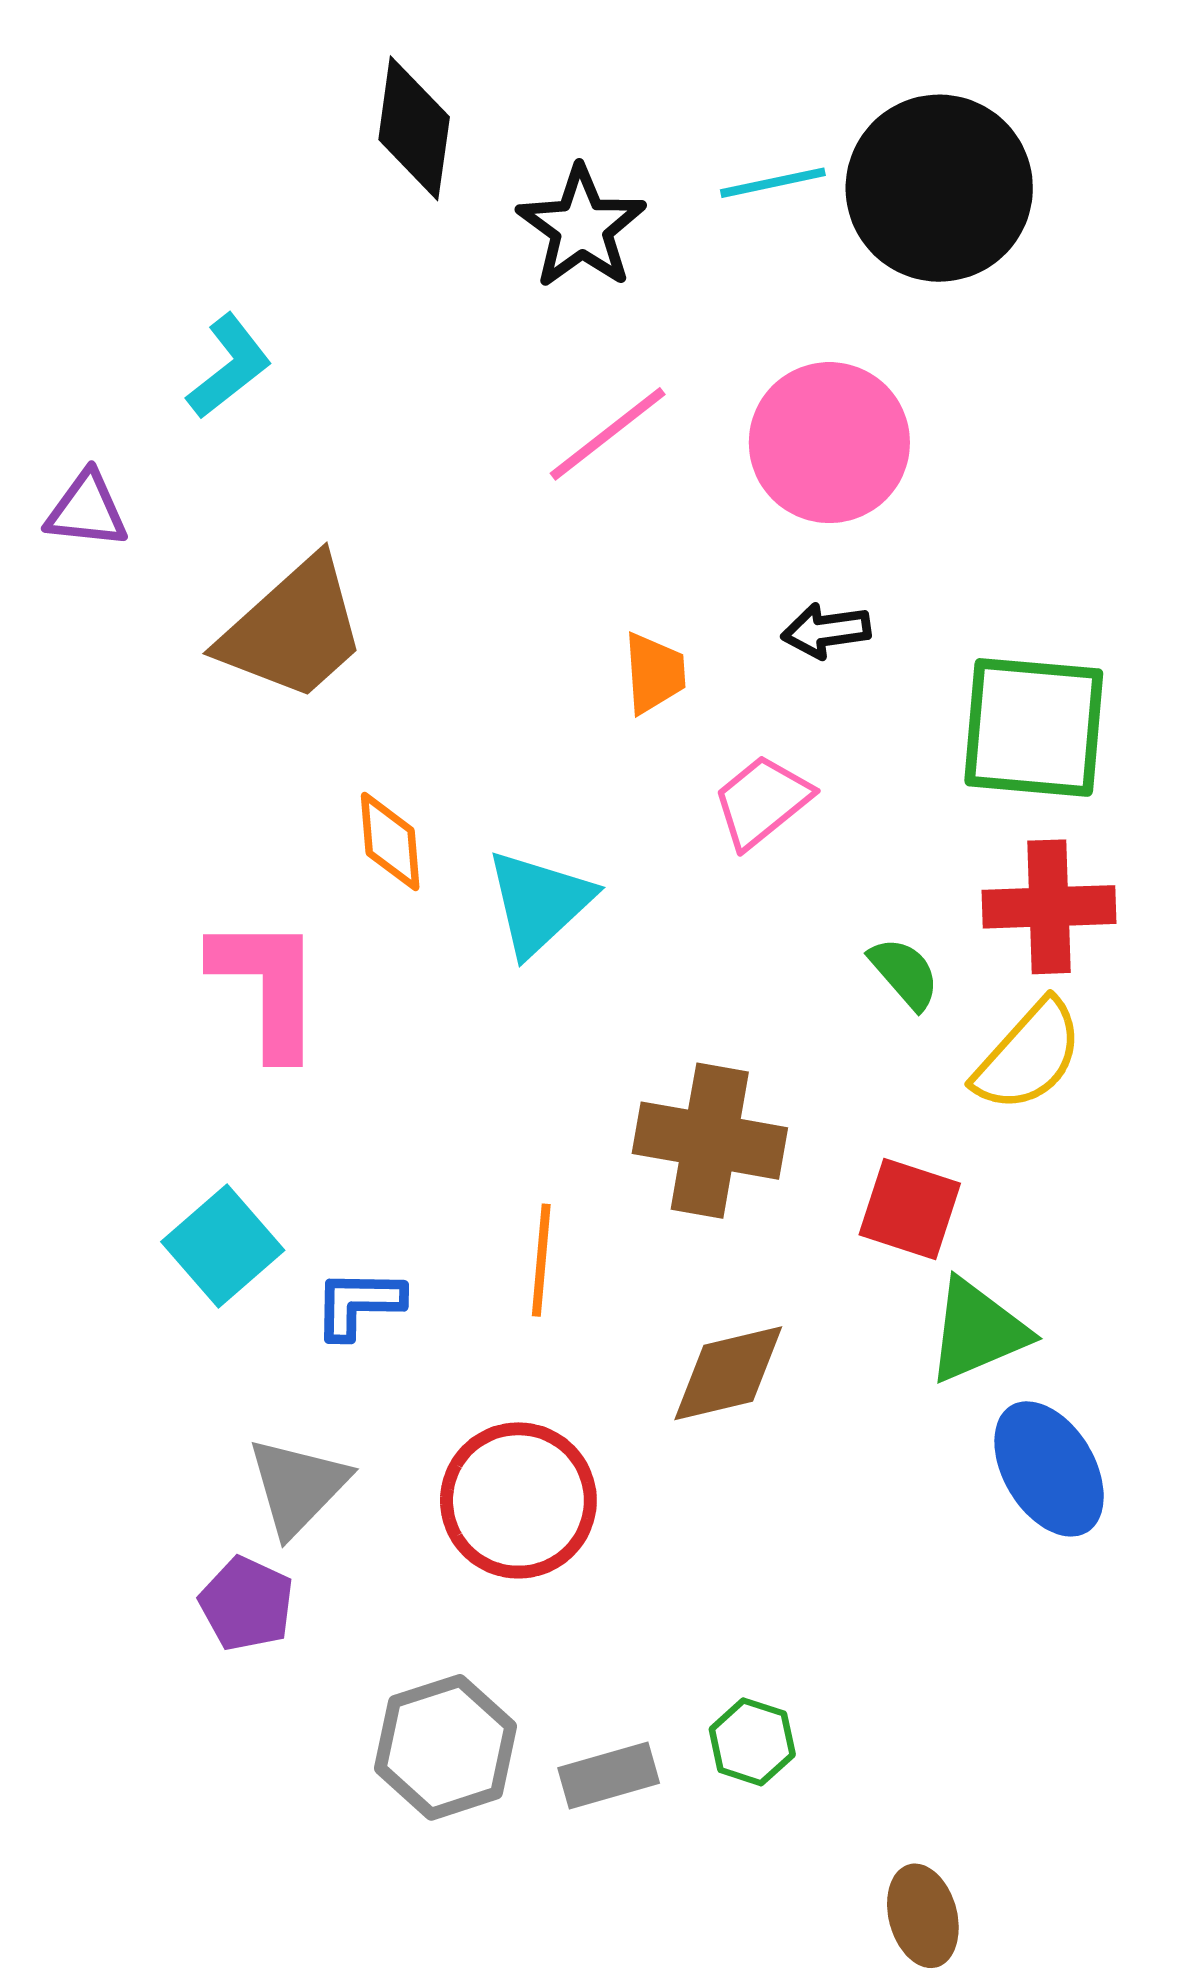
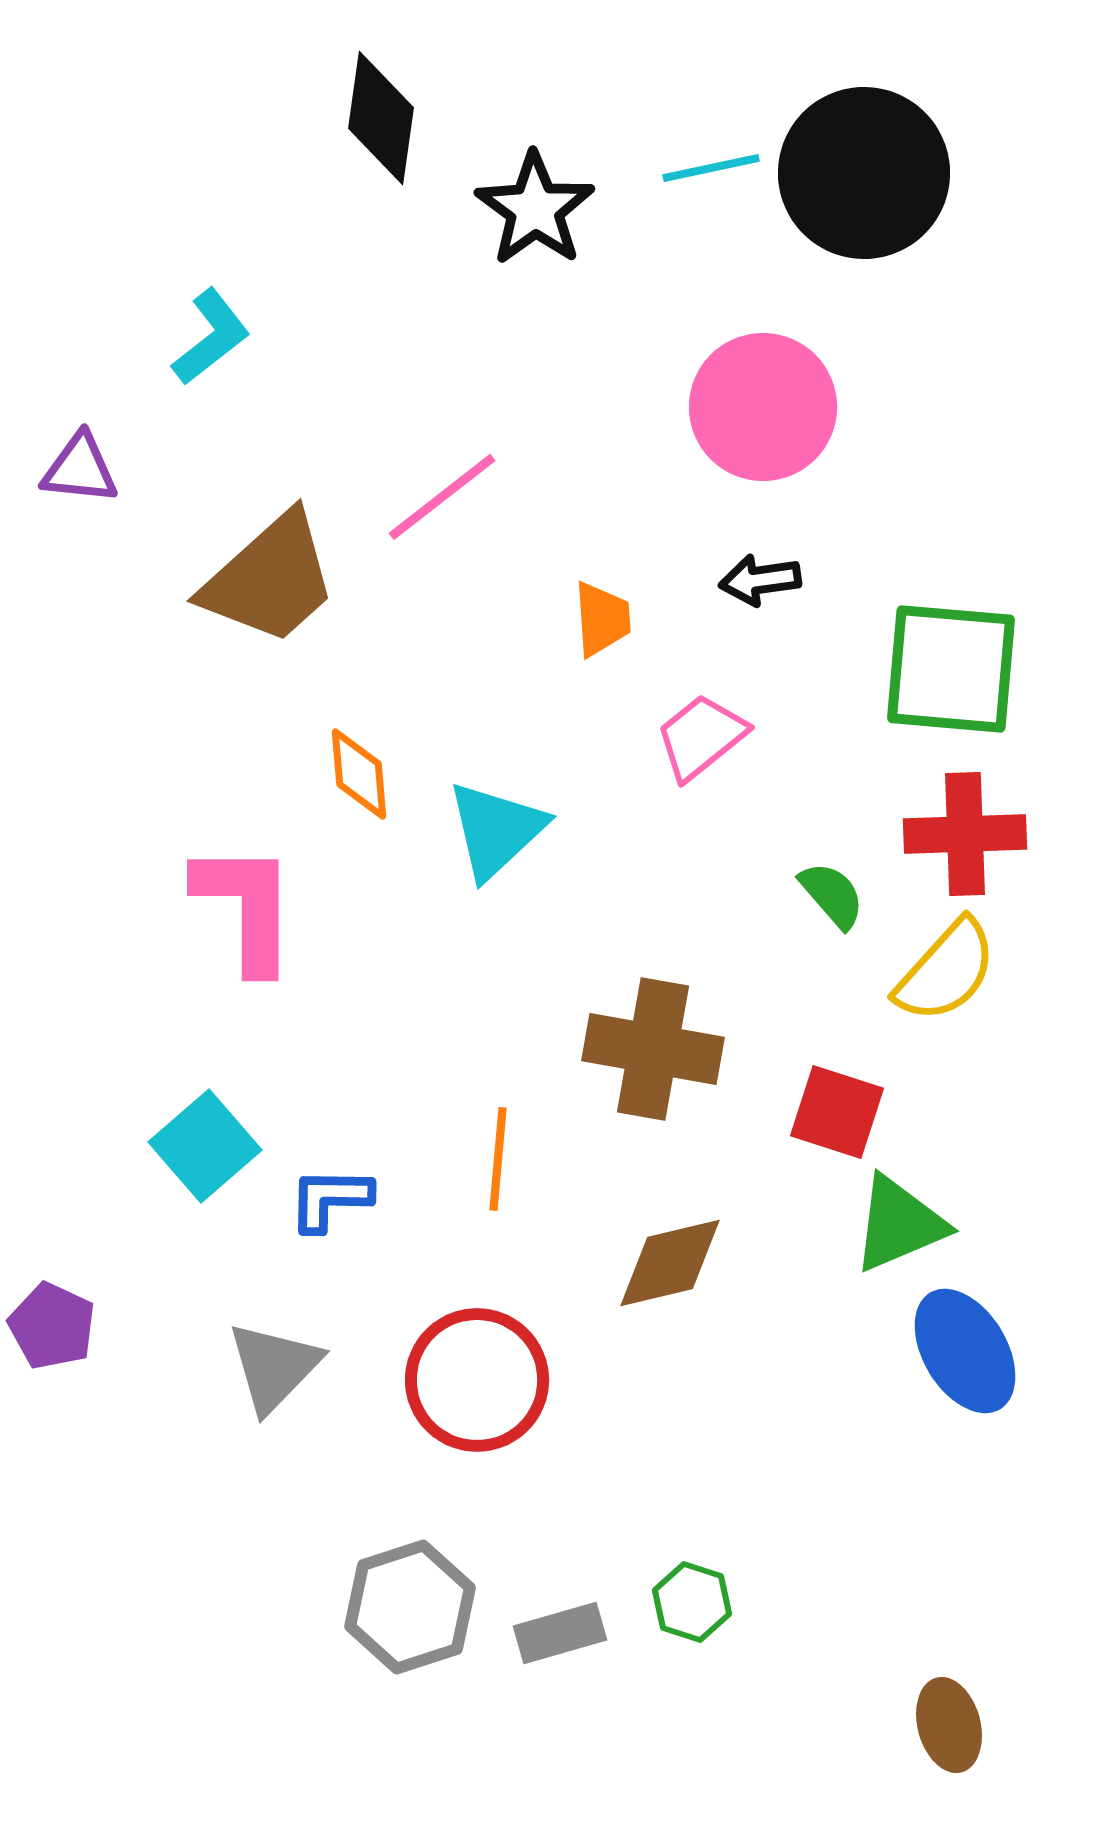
pink line: (608, 434) -> (442, 497), moved
purple pentagon: (247, 1604) -> (52, 1326), moved
brown ellipse: (923, 1916) -> (949, 1725), moved

